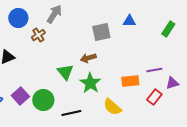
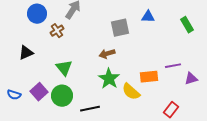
green rectangle: (168, 29) -> (187, 25), turned -63
green triangle: (65, 72) -> (64, 68), moved
red rectangle: (154, 97) -> (171, 110), moved
yellow semicircle: (112, 107) -> (131, 92), moved

